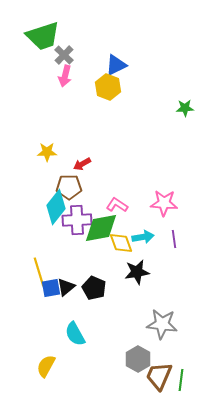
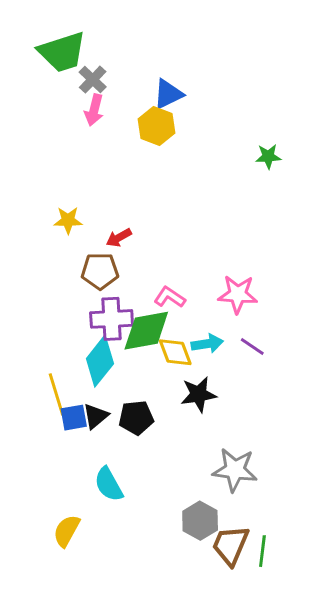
cyan diamond: (56, 207) -> (100, 361), moved
purple line: (174, 239) -> (252, 347), turned -48
black pentagon: (94, 288) -> (136, 418), turned -30

